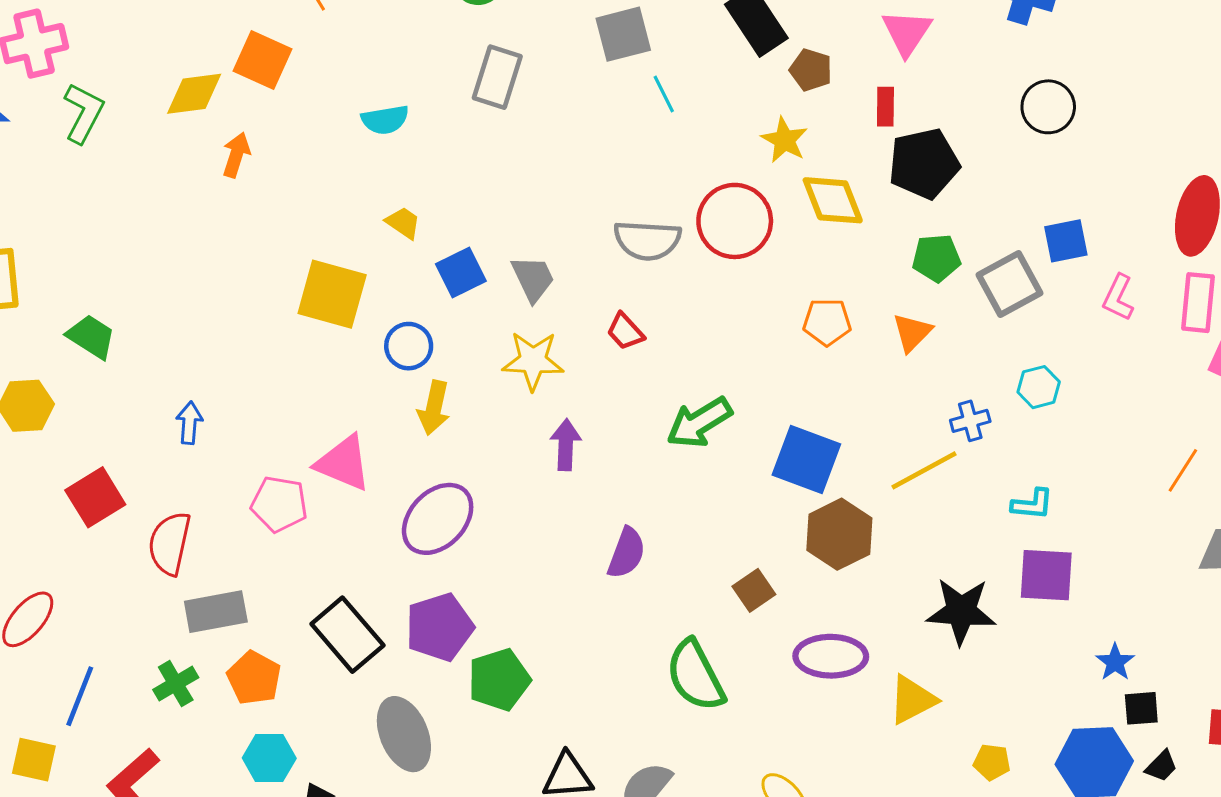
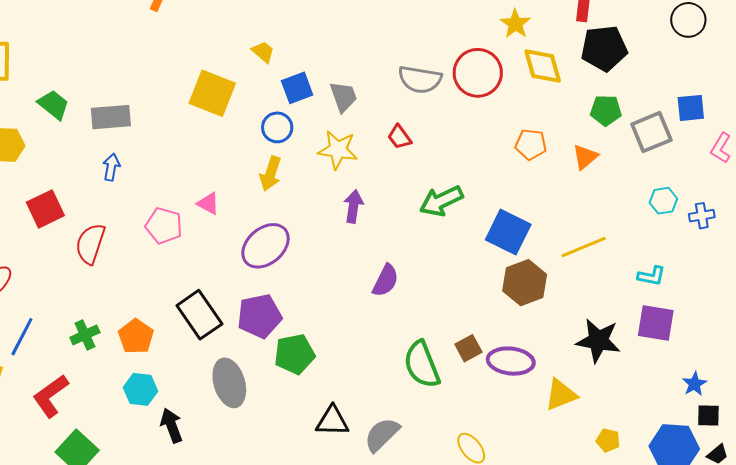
blue circle: (409, 346) -> (277, 127), moved
blue cross: (970, 421) -> (702, 216), moved
pink triangle: (343, 463) -> (208, 203), size x0.6
brown square: (754, 590) -> (468, 348), moved
gray rectangle: (216, 612) -> (111, 117), moved

